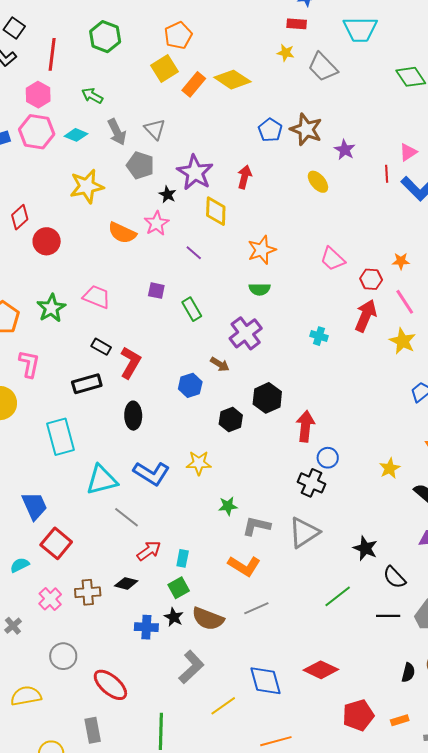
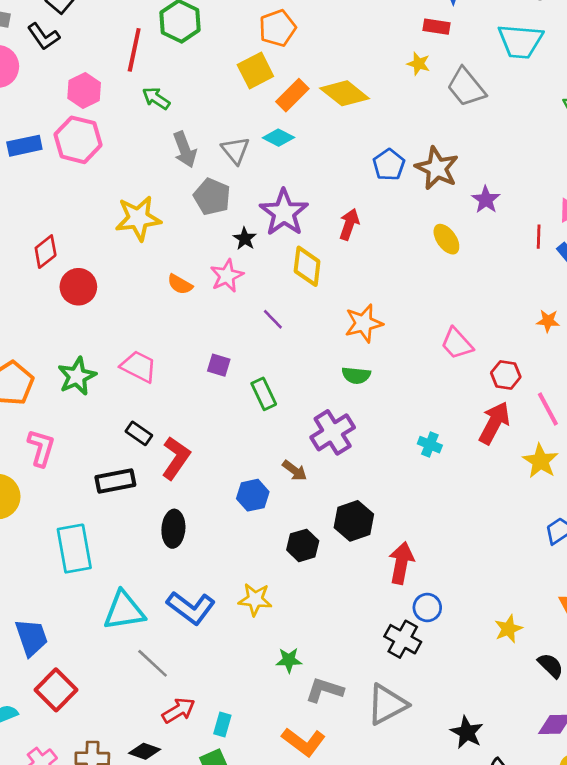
red line: (52, 54) -> (134, 50), moved
cyan diamond: (76, 135) -> (278, 138), moved
orange semicircle: (122, 233) -> (180, 284), size x0.7
orange star: (401, 261) -> (548, 321), moved

